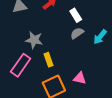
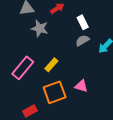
gray star: (34, 40) -> (40, 28), moved
yellow rectangle: (48, 60) -> (51, 65), turned 56

